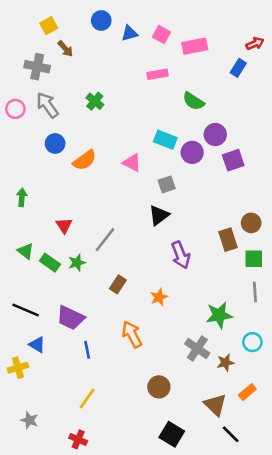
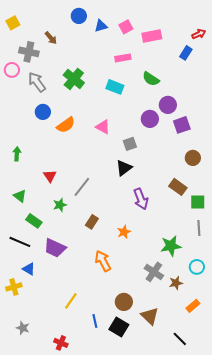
yellow square: (49, 26) -> (13, 23), moved
pink square: (161, 35) -> (126, 27), turned 32
green cross: (95, 101) -> (74, 79), size x1.5
pink circle: (15, 109) -> (12, 70), moved
cyan rectangle: (165, 140) -> (115, 87), moved
brown circle: (251, 223) -> (193, 158), moved
brown rectangle: (228, 240) -> (178, 187), turned -36
green rectangle: (50, 263) -> (34, 221), moved
blue line: (87, 350) -> (95, 321), moved
yellow line: (87, 398) -> (71, 301), moved
brown triangle: (215, 405) -> (150, 316), moved
black square: (172, 434) -> (119, 327), moved

